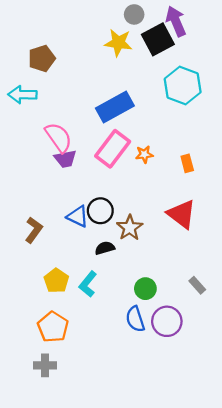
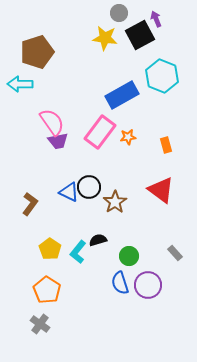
purple arrow: (176, 21) -> (156, 19), size x0.6
brown pentagon: (42, 58) -> (37, 52), size x1.4
blue rectangle: (115, 107) -> (122, 95), moved
black semicircle: (105, 248) -> (98, 240), moved
gray cross: (45, 365) -> (40, 324), turned 36

